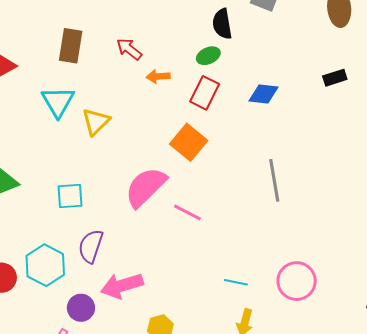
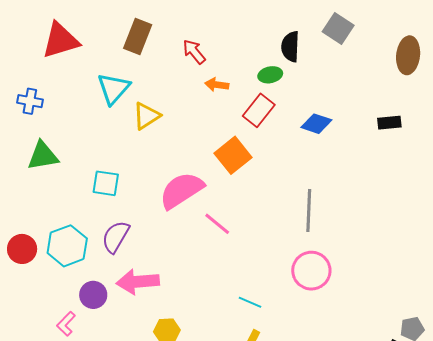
pink circle: (297, 281) -> (311, 271), moved

